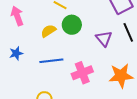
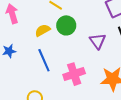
blue line: (51, 61) -> (44, 60), turned 70

